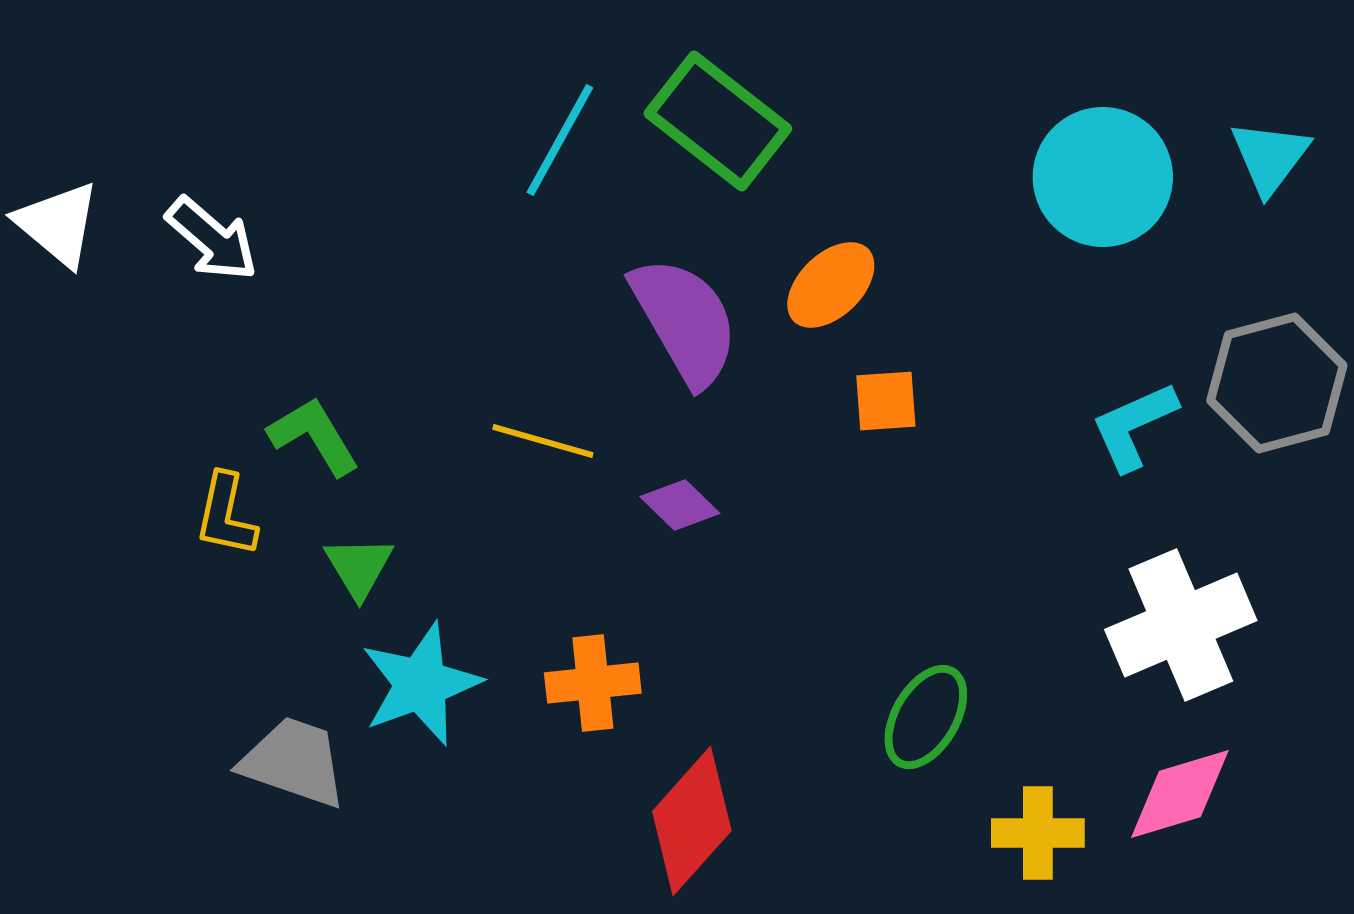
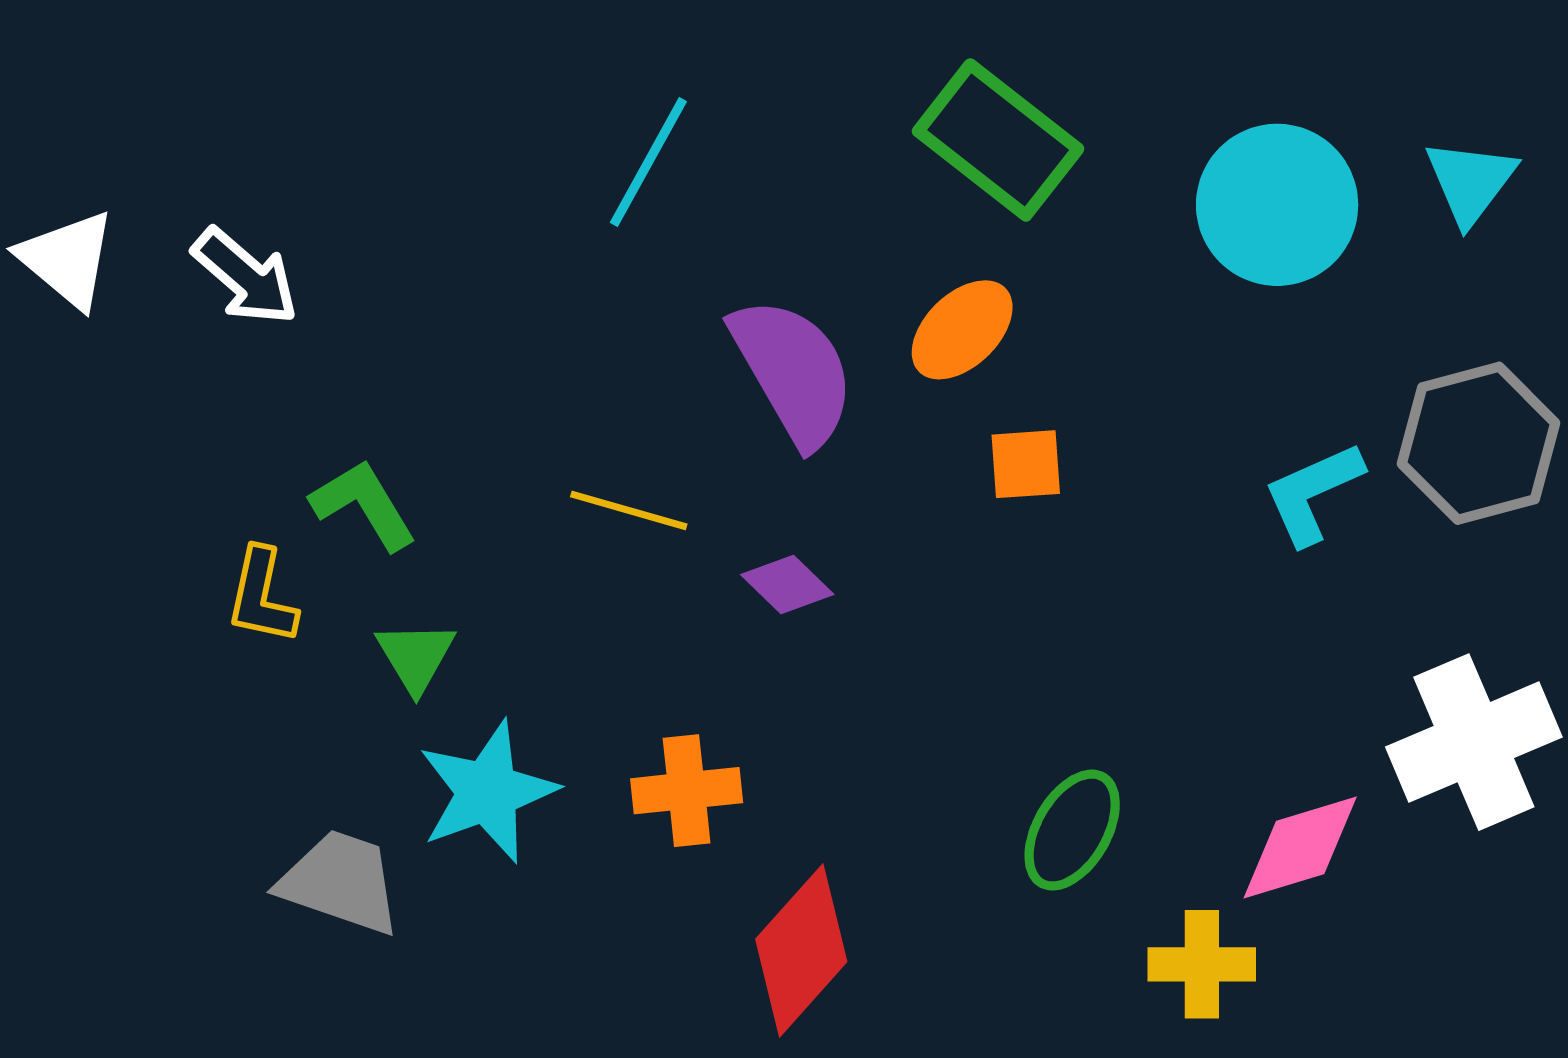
green rectangle: (718, 121) -> (998, 140), moved
white cross: (1181, 625) -> (1474, 742), moved
pink diamond: (1180, 794) -> (1300, 847), moved

